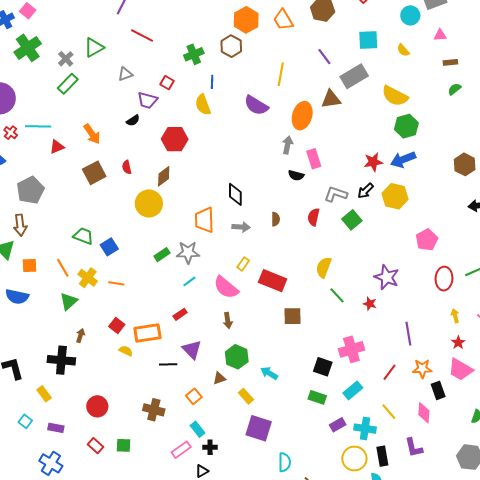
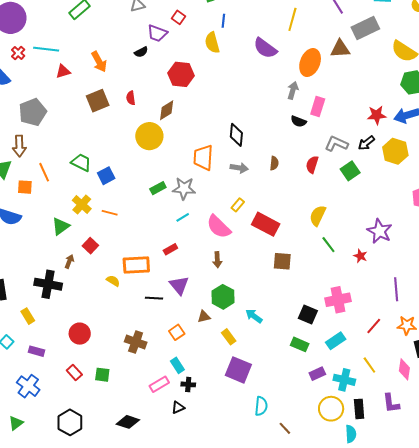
pink rectangle: (314, 159) -> (318, 107), turned 30
orange line: (63, 268) -> (44, 172), moved
red square: (117, 326) -> (90, 246), moved

